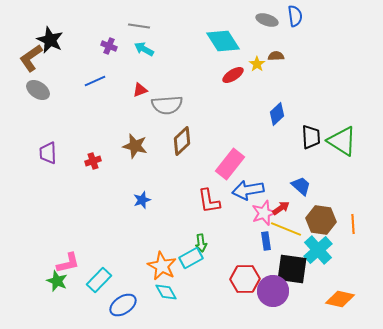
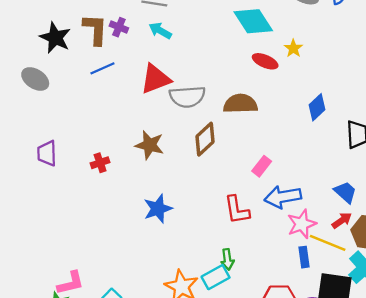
black star: (50, 40) -> (55, 38), moved
brown semicircle: (276, 56) -> (240, 104), moved, size x1.8
brown L-shape: (31, 58) -> (95, 29), moved, turned 128
red ellipse: (233, 75) -> (265, 61), turned 55
red triangle: (140, 90) -> (155, 79), size x1.8
pink rectangle: (230, 164) -> (262, 166), size x0.6
blue star: (142, 200) -> (158, 209), size x1.4
red arrow: (281, 208) -> (342, 220), moved

